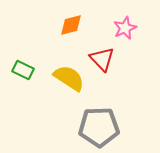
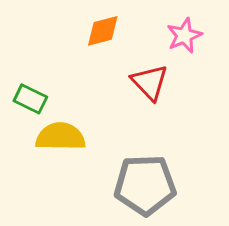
yellow semicircle: (69, 78) -> (60, 137), moved, turned -32

